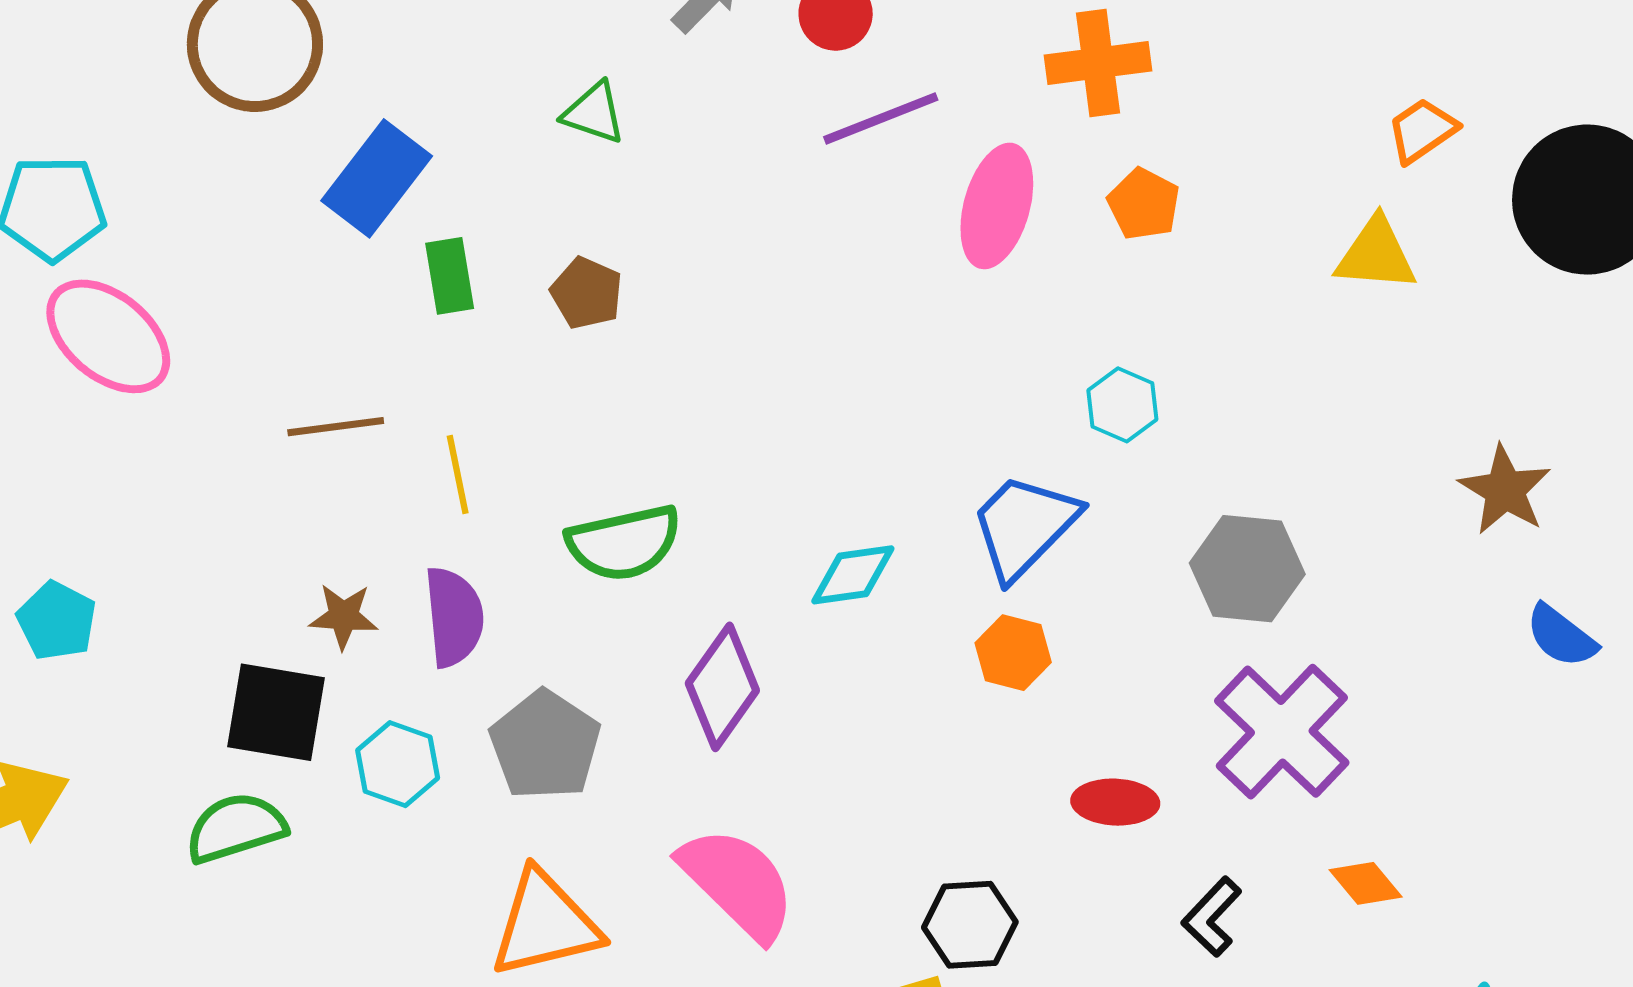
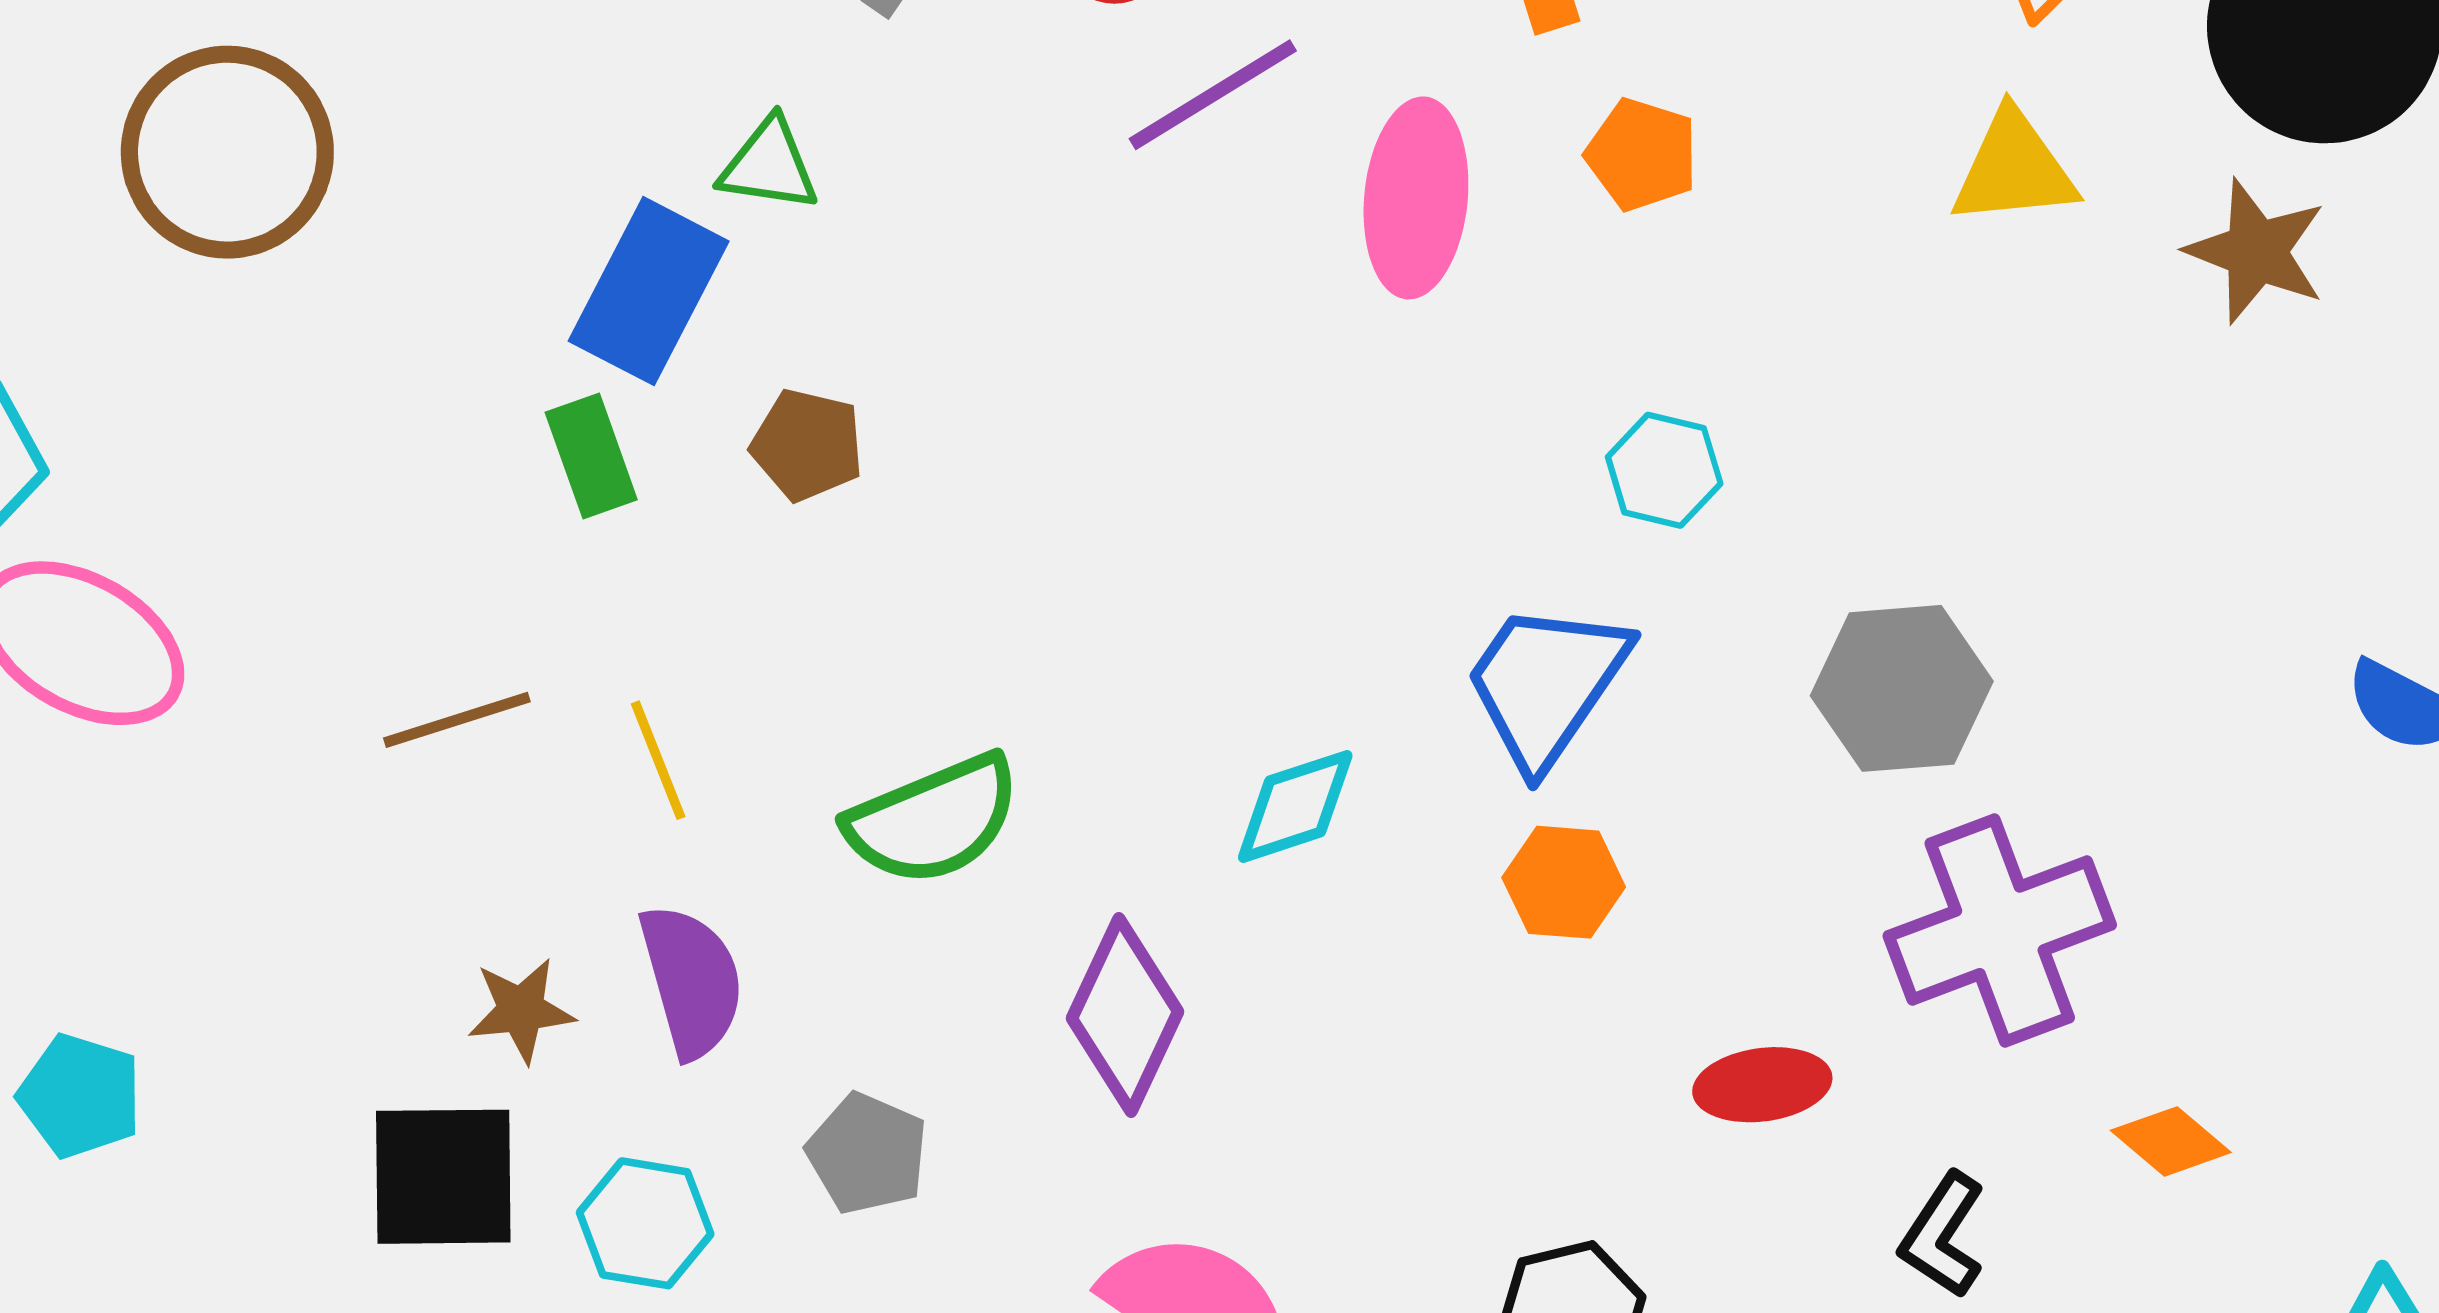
blue rectangle: (377, 178) -> (649, 291), moved
brown star: (1505, 490) -> (2256, 251), moved
purple cross: (1282, 732) -> (2000, 930), turned 36
gray pentagon: (545, 745) -> (867, 1154), size x0.7

